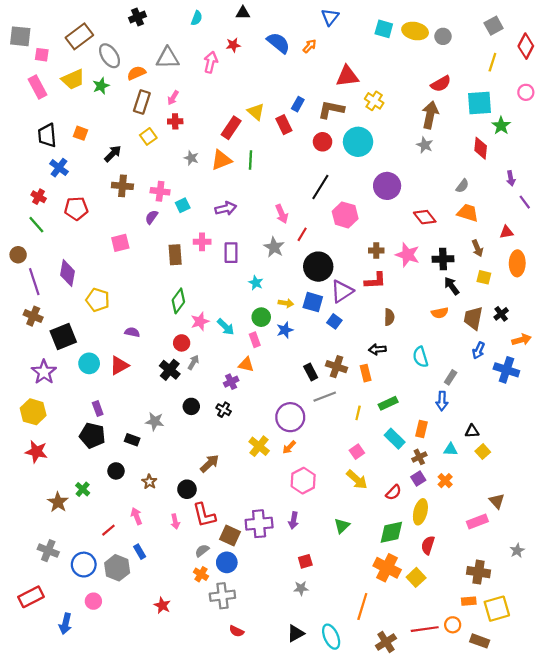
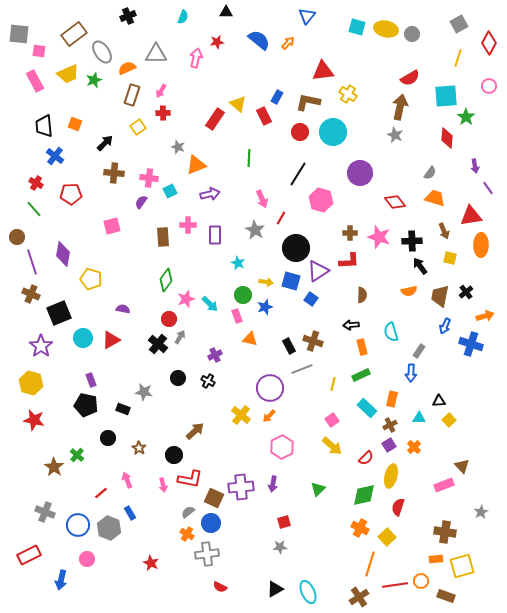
orange triangle: (221, 160) -> (196, 165), moved
green line: (250, 160) -> (249, 158), moved
red triangle: (506, 232) -> (471, 216), size x1.6
orange triangle: (246, 364) -> (250, 339), moved
orange rectangle: (366, 373) -> (362, 347), moved
red L-shape: (204, 515) -> (190, 479), turned -65
orange cross: (387, 568) -> (360, 528), size x0.7
orange line: (362, 606) -> (370, 564), moved

